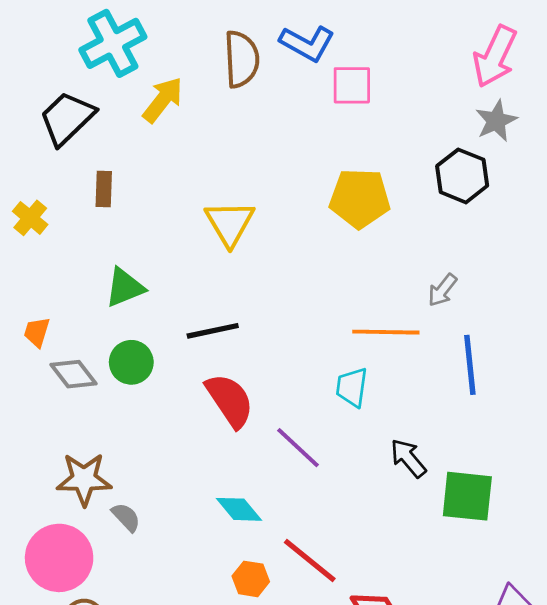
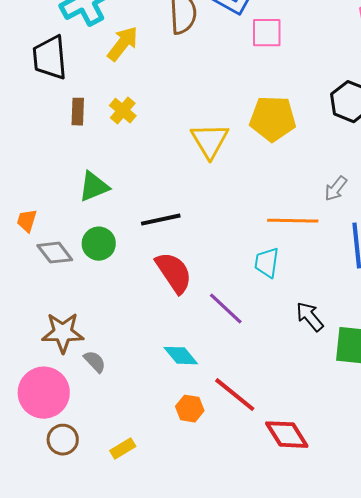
black trapezoid: (67, 118) -> (50, 58), turned -51
yellow cross: (30, 218) -> (123, 111), moved
yellow triangle: (230, 223) -> (210, 141), moved

